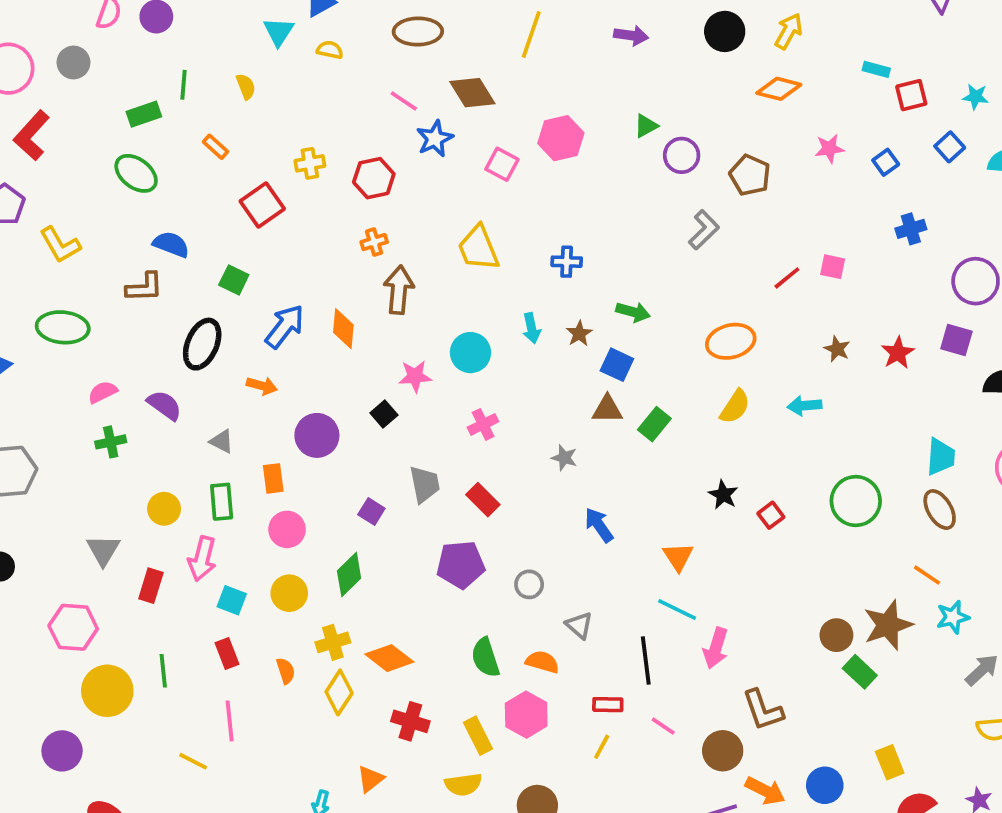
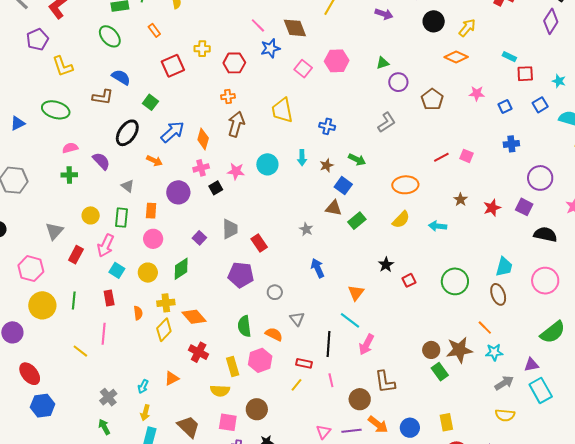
gray L-shape: (704, 230) -> (387, 122), moved
pink cross: (483, 424) -> (201, 168), moved
pink line: (663, 726) -> (331, 380), turned 32

